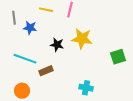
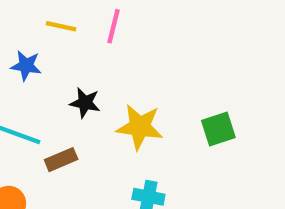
yellow star: (82, 39) -> (140, 127), moved

